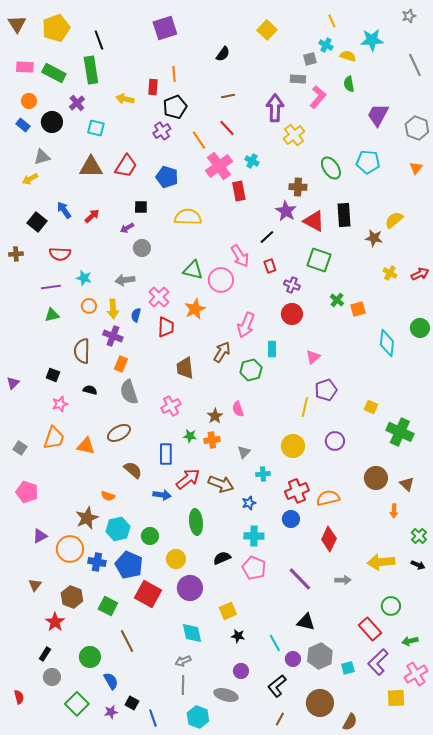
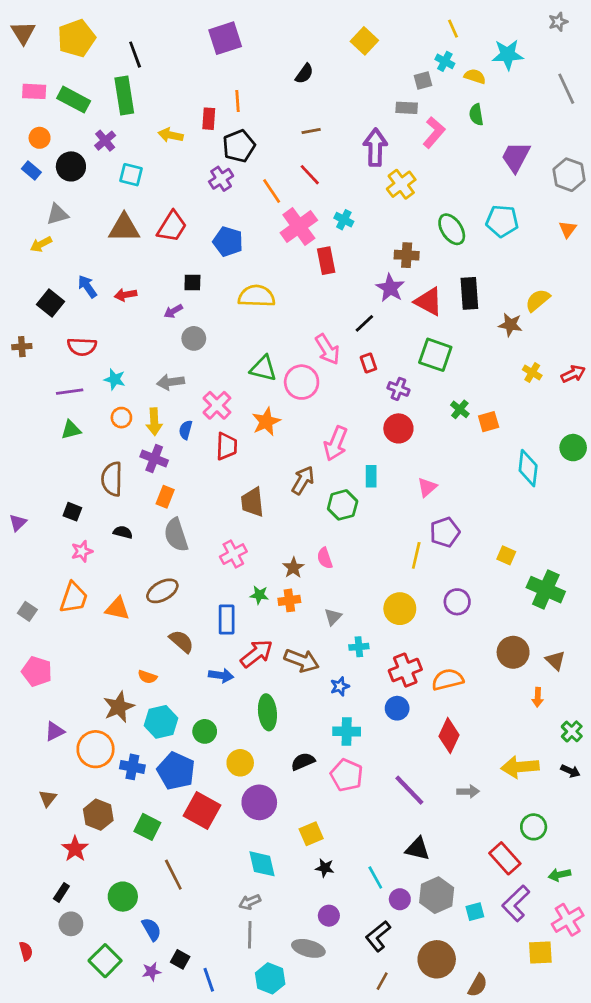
red arrow: (92, 216) -> (126, 295), turned -147

